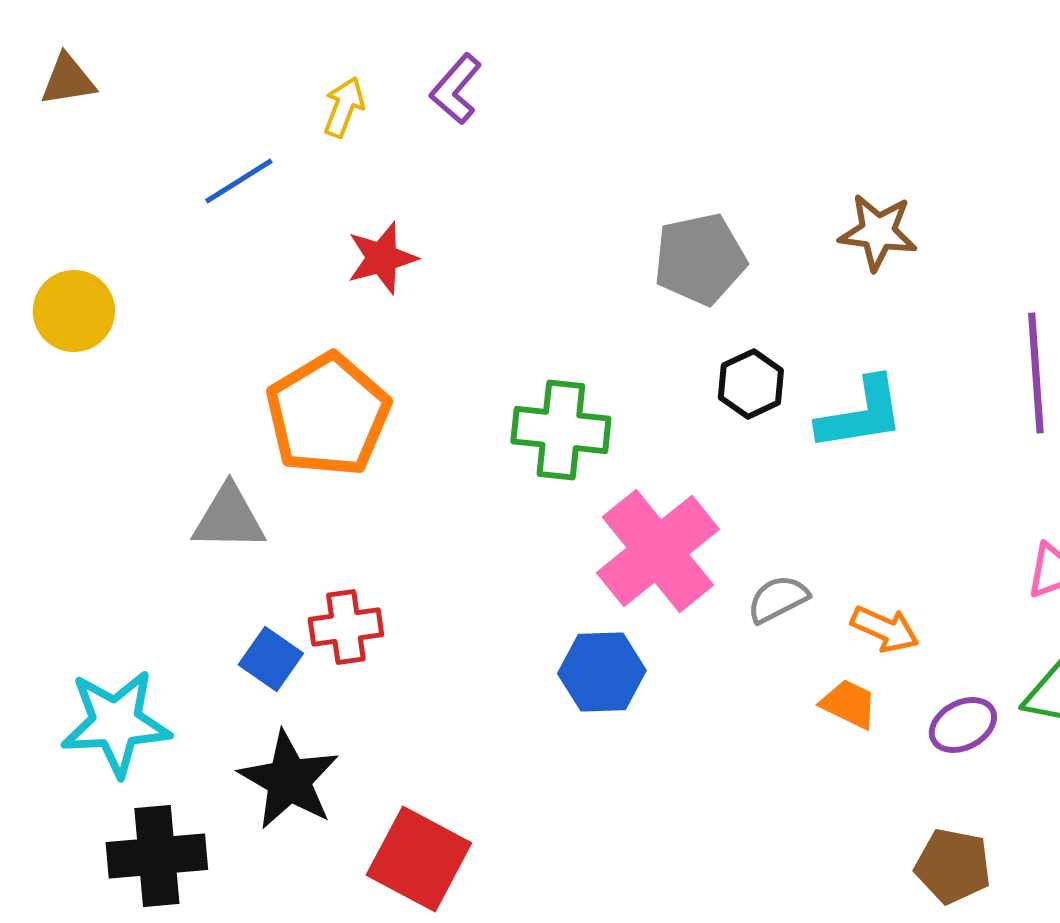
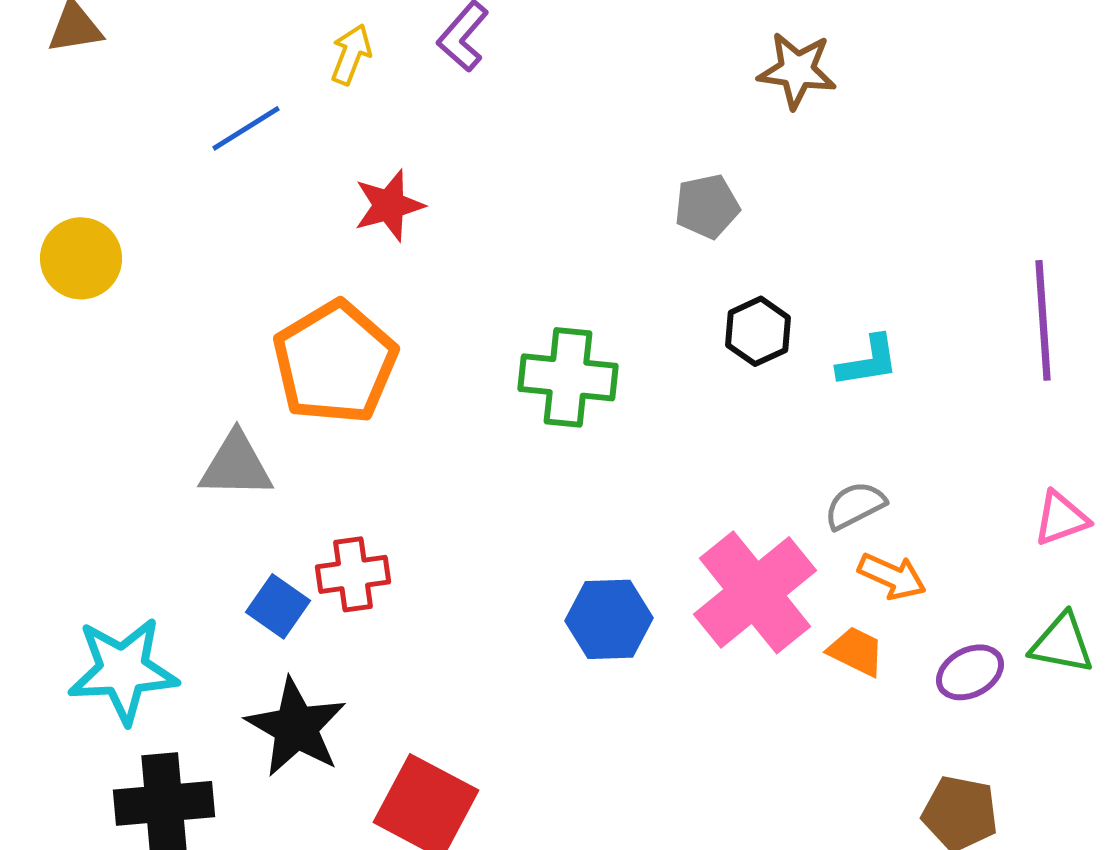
brown star: (878, 232) -> (797, 70), moved
gray pentagon: (700, 259) -> (707, 206), size x0.7
cyan L-shape: (861, 414) -> (868, 361), size x0.7
pink cross: (658, 551) -> (755, 592), moved
gray semicircle: (778, 599) -> (855, 505), moved

